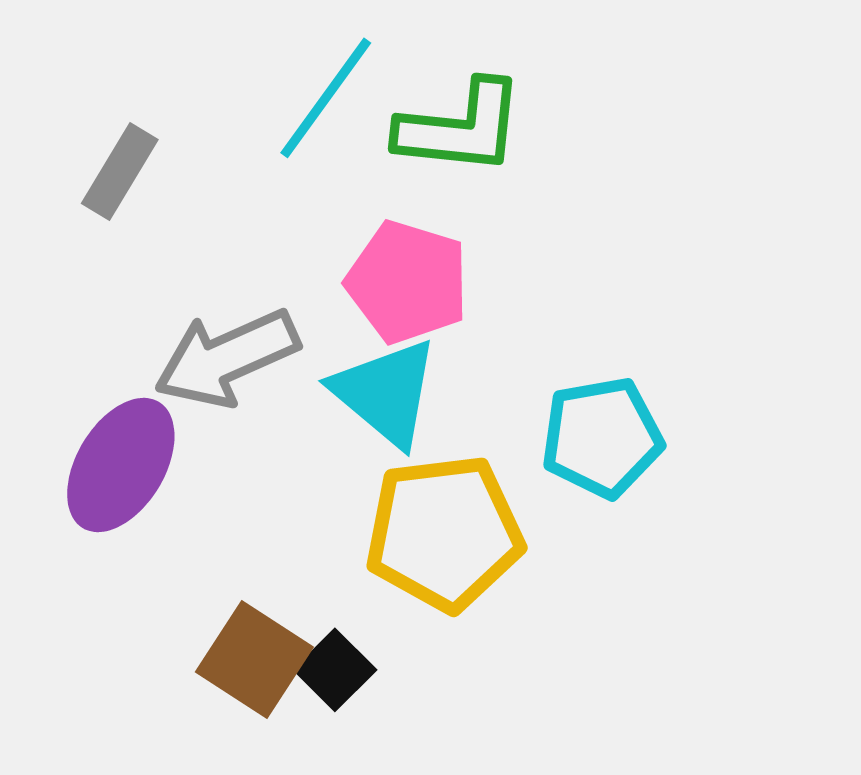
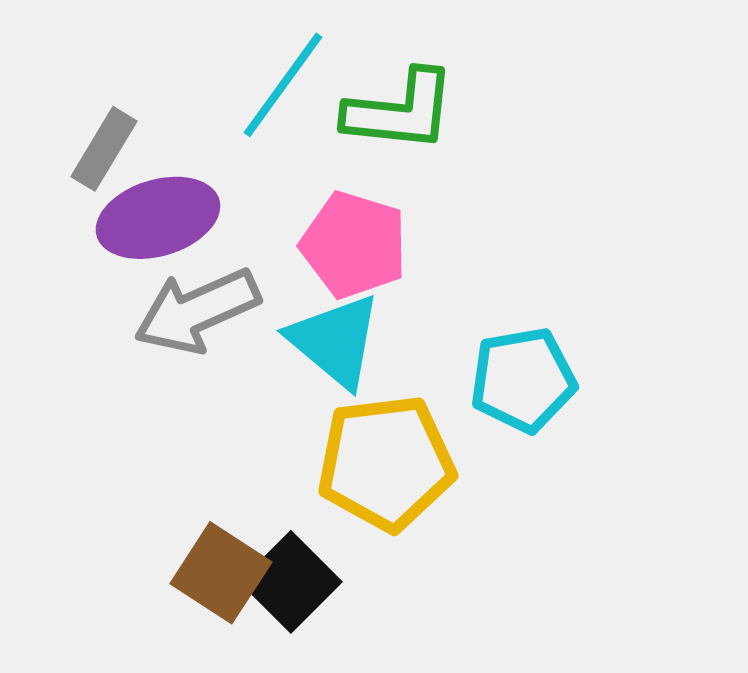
purple ellipse: (121, 465) -> (158, 218), moved, turned 42
black square: (335, 670) -> (291, 582), size x1.4

